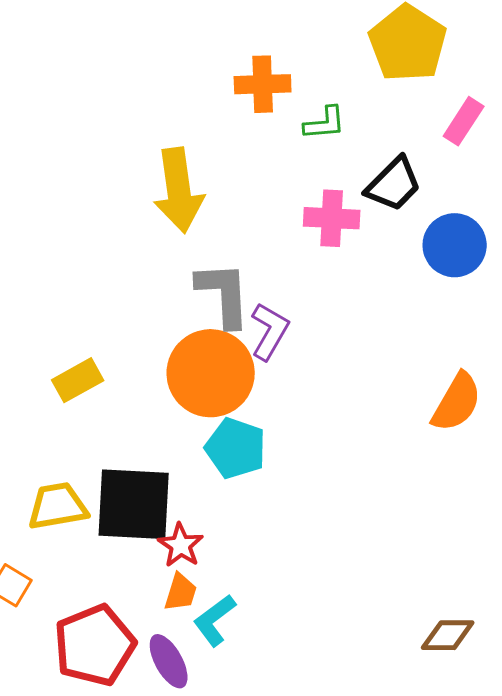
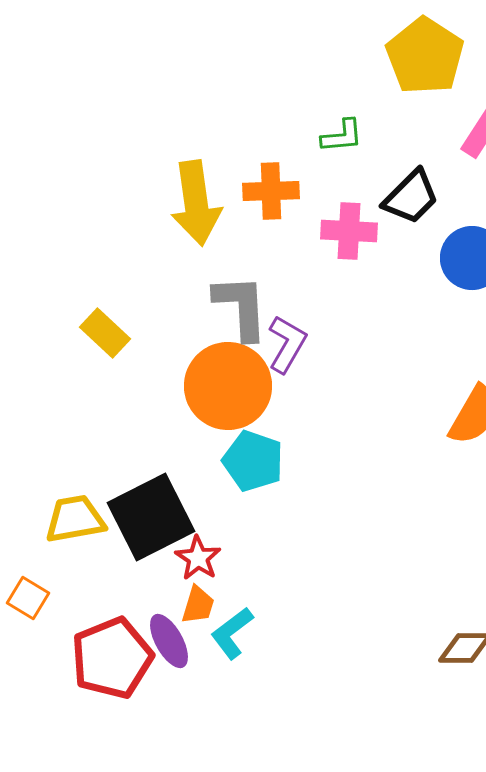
orange cross: (263, 84) -> (271, 191), moved
yellow rectangle: (78, 380) -> (105, 333), moved, turned 72
black square: (134, 504) -> (151, 517), turned -30
purple ellipse: (169, 661) -> (169, 641), moved

